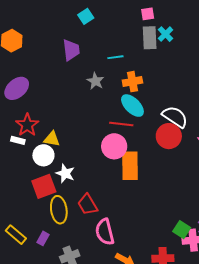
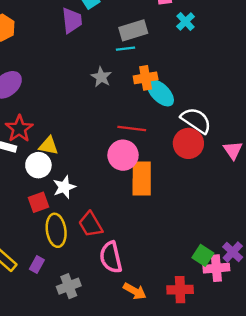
gray rectangle: (150, 38) -> (133, 30), moved, turned 75
purple trapezoid: (71, 50) -> (72, 20), moved
cyan ellipse: (132, 106) -> (160, 93), moved
white star: (65, 173) -> (64, 187), turned 30
red square: (44, 186) -> (38, 202), size x0.7

